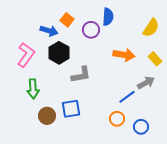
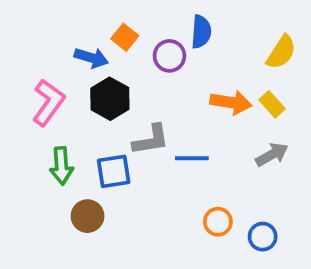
yellow rectangle: (155, 59) -> (272, 104), moved
blue line: (127, 97) -> (192, 158), moved, turned 36
blue square: (71, 109) -> (114, 171), moved

